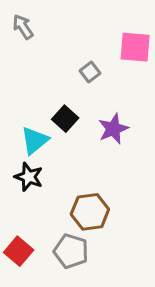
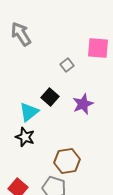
gray arrow: (23, 27) -> (21, 34), size x1.4

